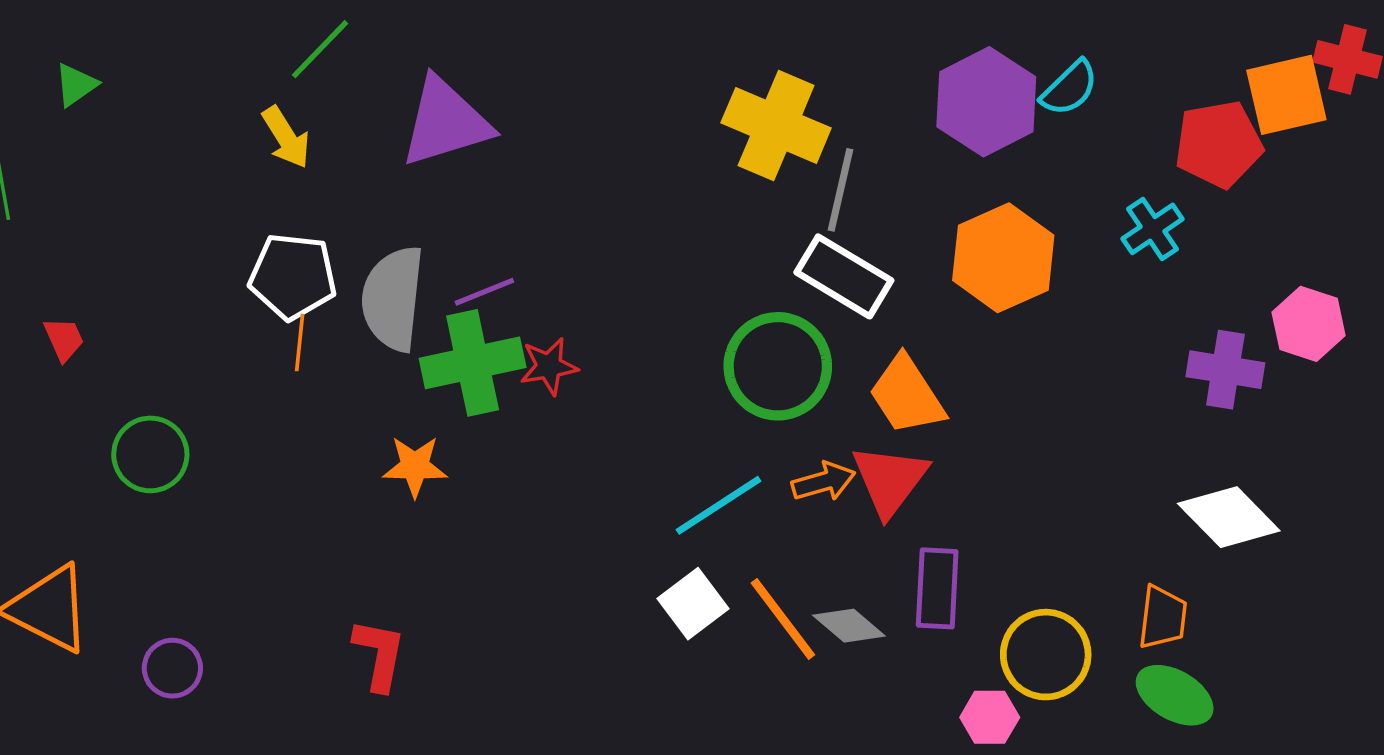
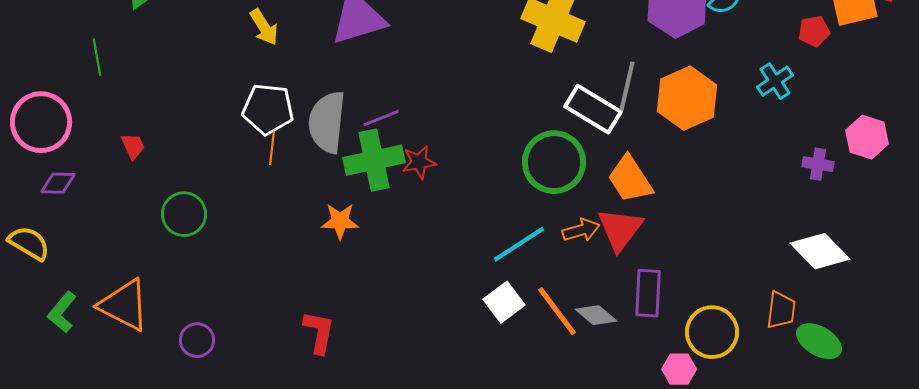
red pentagon: (1219, 144) -> (814, 31), size x0.6
gray line: (841, 190) -> (627, 86), moved
purple cross: (1225, 370) -> (818, 164), size x0.7
green ellipse: (1175, 695) -> (819, 341), moved

